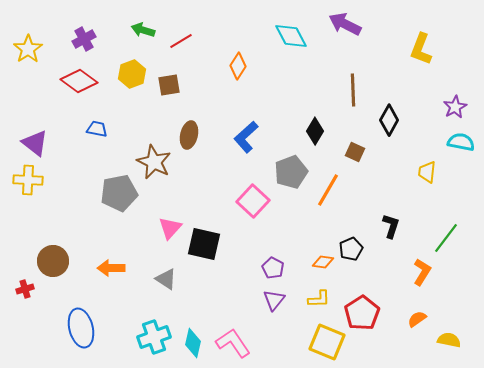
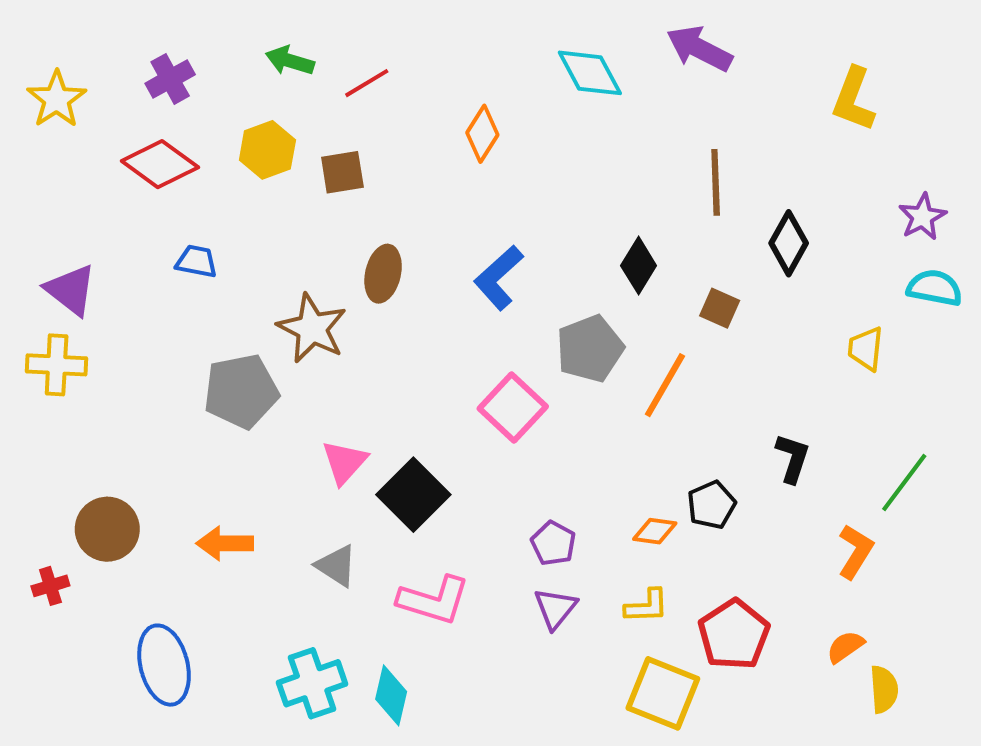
black square: (204, 244) -> (413, 495), turned 32
yellow semicircle: (449, 340) -> (884, 689), moved, turned 75
pink L-shape: (233, 343) -> (434, 600), moved, turned 141

